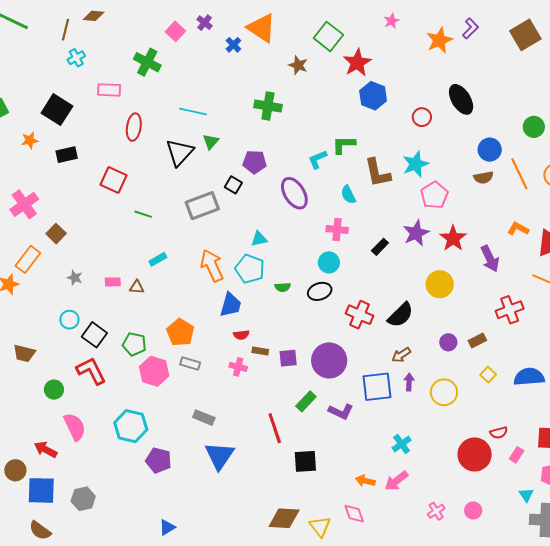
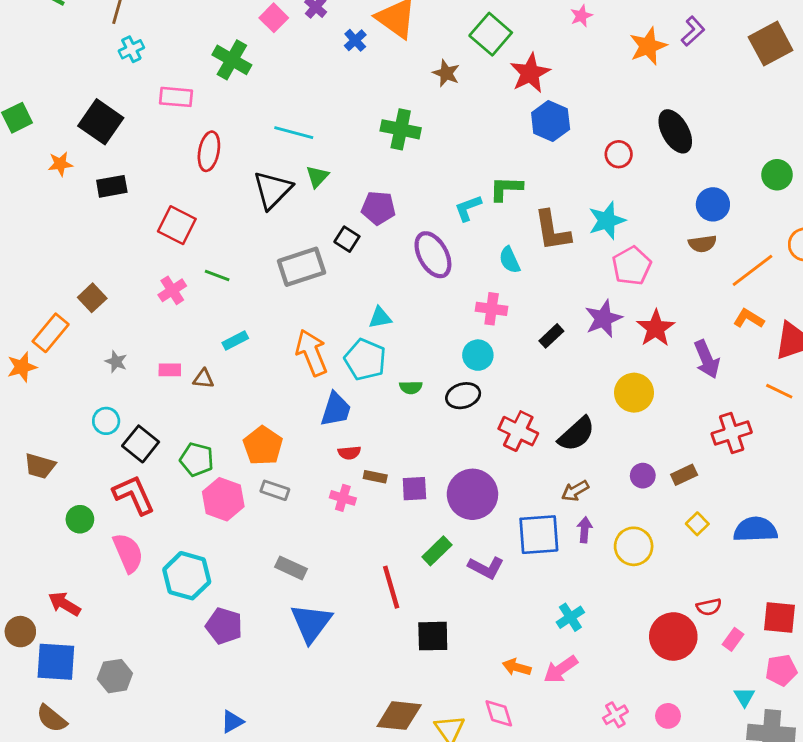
orange line: (519, 174) -> (752, 270), moved, turned 76
pink cross: (24, 204) -> (172, 290), moved, size x0.7
pink semicircle: (75, 427) -> (128, 553), moved

